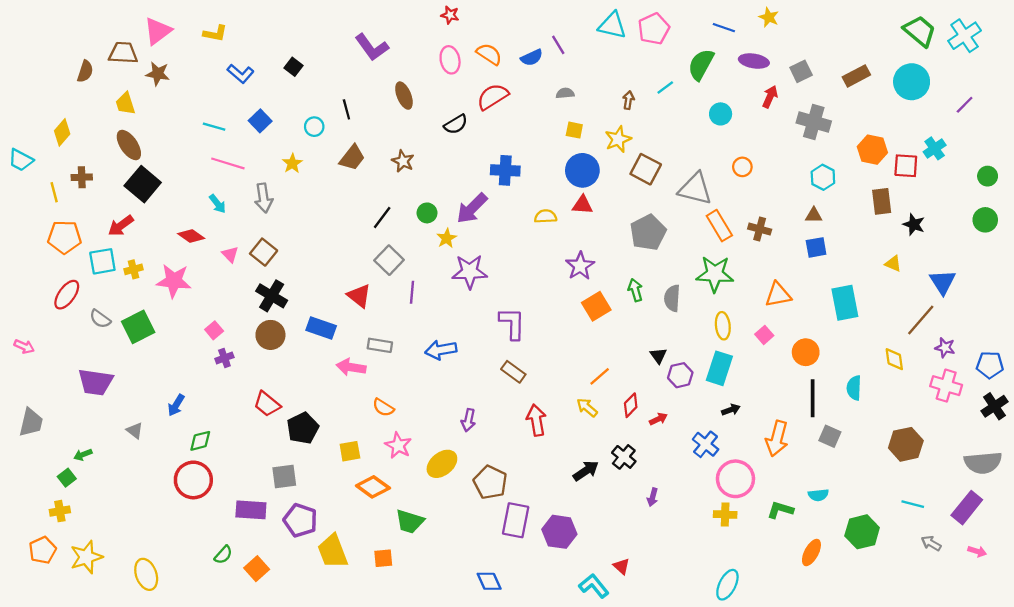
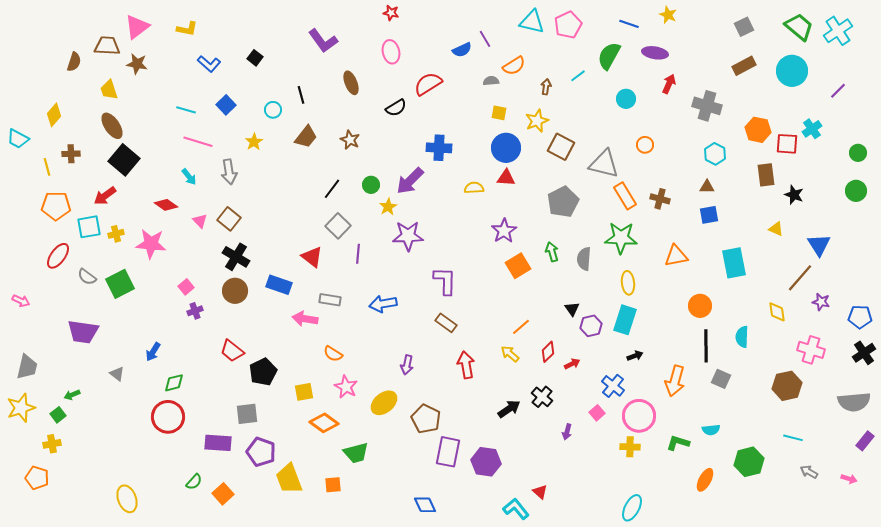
orange semicircle: (489, 54) -> (514, 66), moved, turned 115
gray square: (801, 71) -> (744, 27), moved
pink square: (764, 335) -> (597, 413), moved
pink cross: (946, 386) -> (811, 350), moved
purple rectangle: (967, 508) -> (865, 441), moved, size x0.7
green trapezoid: (410, 521) -> (356, 453), turned -32
orange pentagon: (43, 550) -> (37, 478), turned -30
yellow star: (86, 557) -> (21, 408), moved

